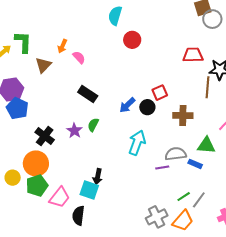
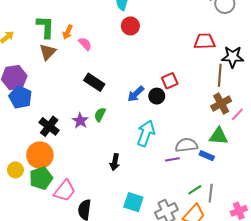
red circle: (132, 40) -> (130, 26), moved
green L-shape: (23, 42) -> (45, 27), moved
brown cross: (183, 116) -> (221, 104), moved, turned -30
black arrow: (98, 177) -> (115, 162), moved
cyan square: (89, 190) -> (133, 202), moved
gray line: (199, 200) -> (211, 193), turned -30

